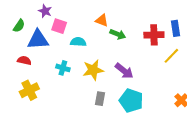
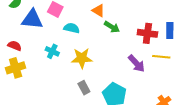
yellow line: (171, 56) -> (161, 57), turned 42
red semicircle: (24, 61) -> (15, 46), moved
purple arrow: (124, 71) -> (136, 63), moved
gray rectangle: (100, 99) -> (84, 88), turned -48

